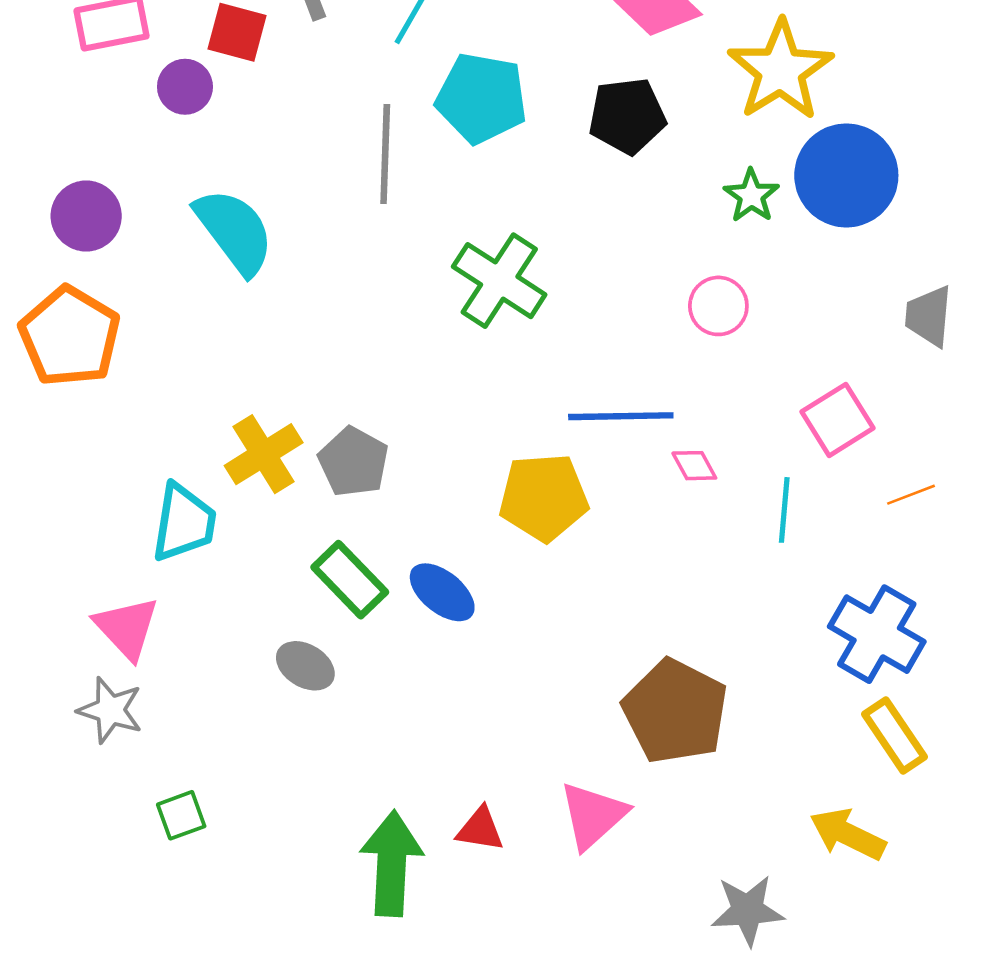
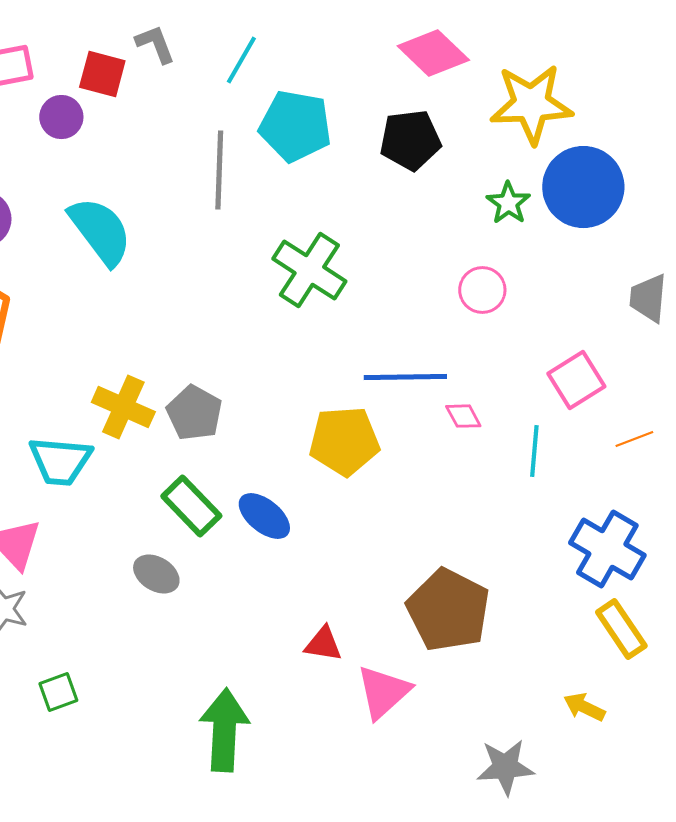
yellow star: (780, 70) -> (531, 104), turned 30
yellow cross: (264, 454) -> (123, 407), turned -34
cyan trapezoid: (184, 523) -> (60, 461), turned 86
red triangle: (480, 829) -> (323, 644), moved
yellow arrow: (848, 834) -> (584, 707), size x0.7

